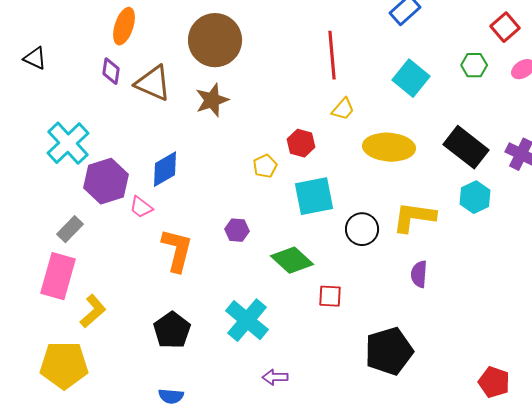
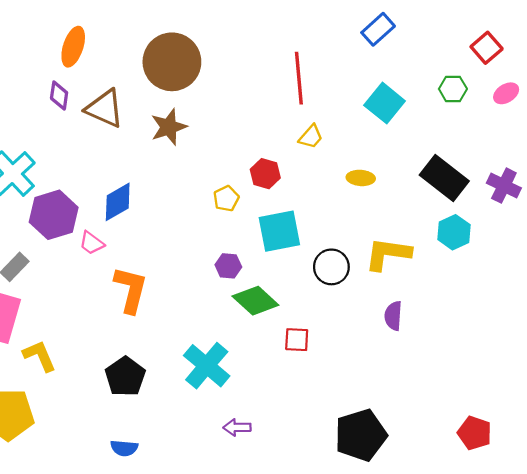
yellow ellipse: (389, 147) -> (361, 178), size x0.5
purple hexagon: (237, 230) -> (228, 266), moved
yellow L-shape: (93, 311) -> (40, 356), turned -72
black pentagon: (389, 351) -> (361, 435), moved

